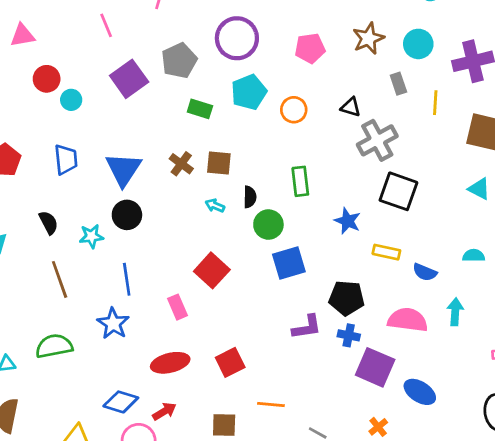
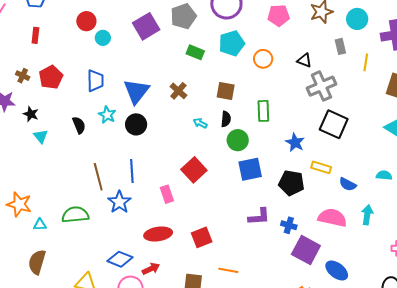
brown square: (219, 163) -> (226, 91), moved
cyan star: (91, 236) -> (107, 115), moved, turned 30
brown line: (60, 279) -> (98, 177), moved
black pentagon: (347, 298) -> (291, 183), moved

